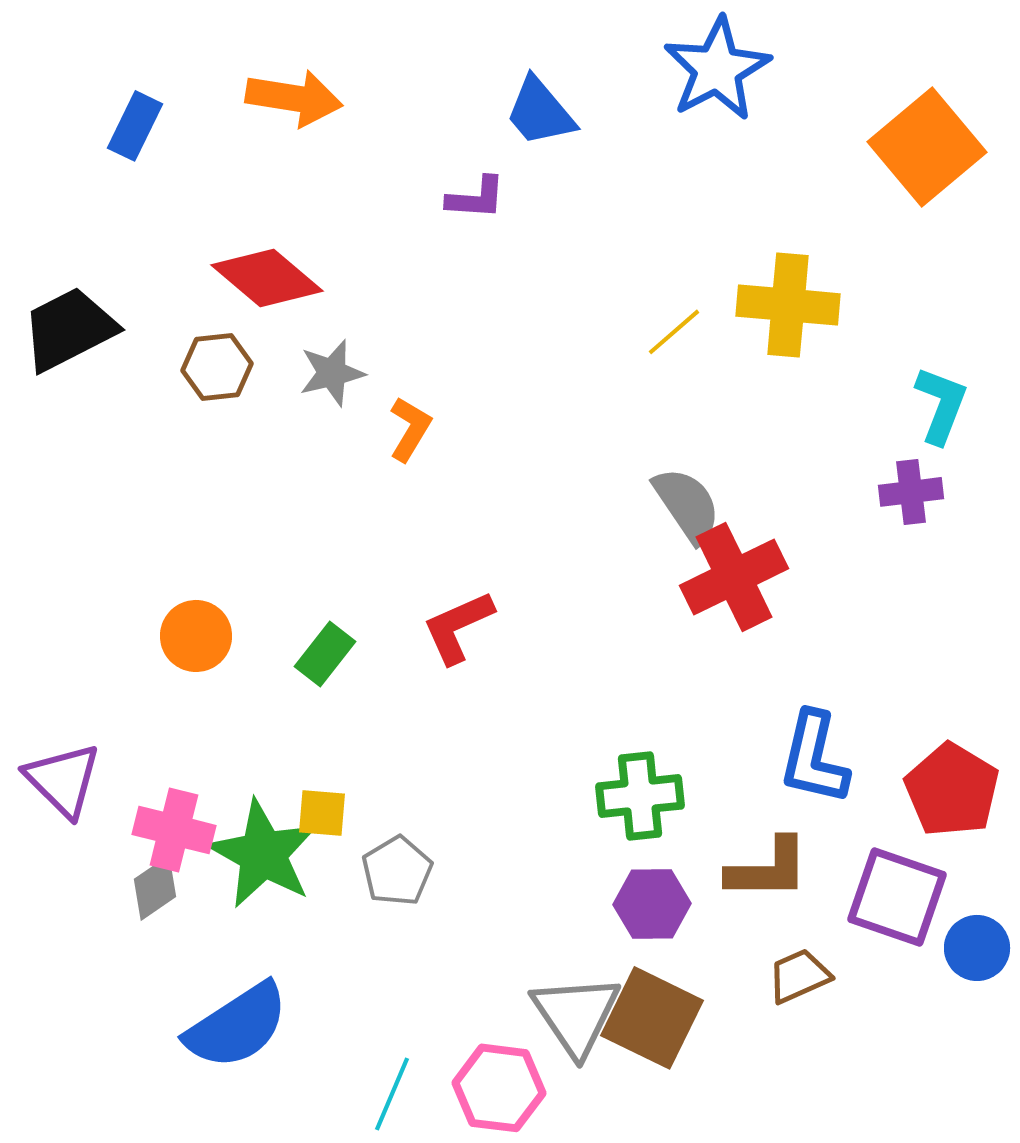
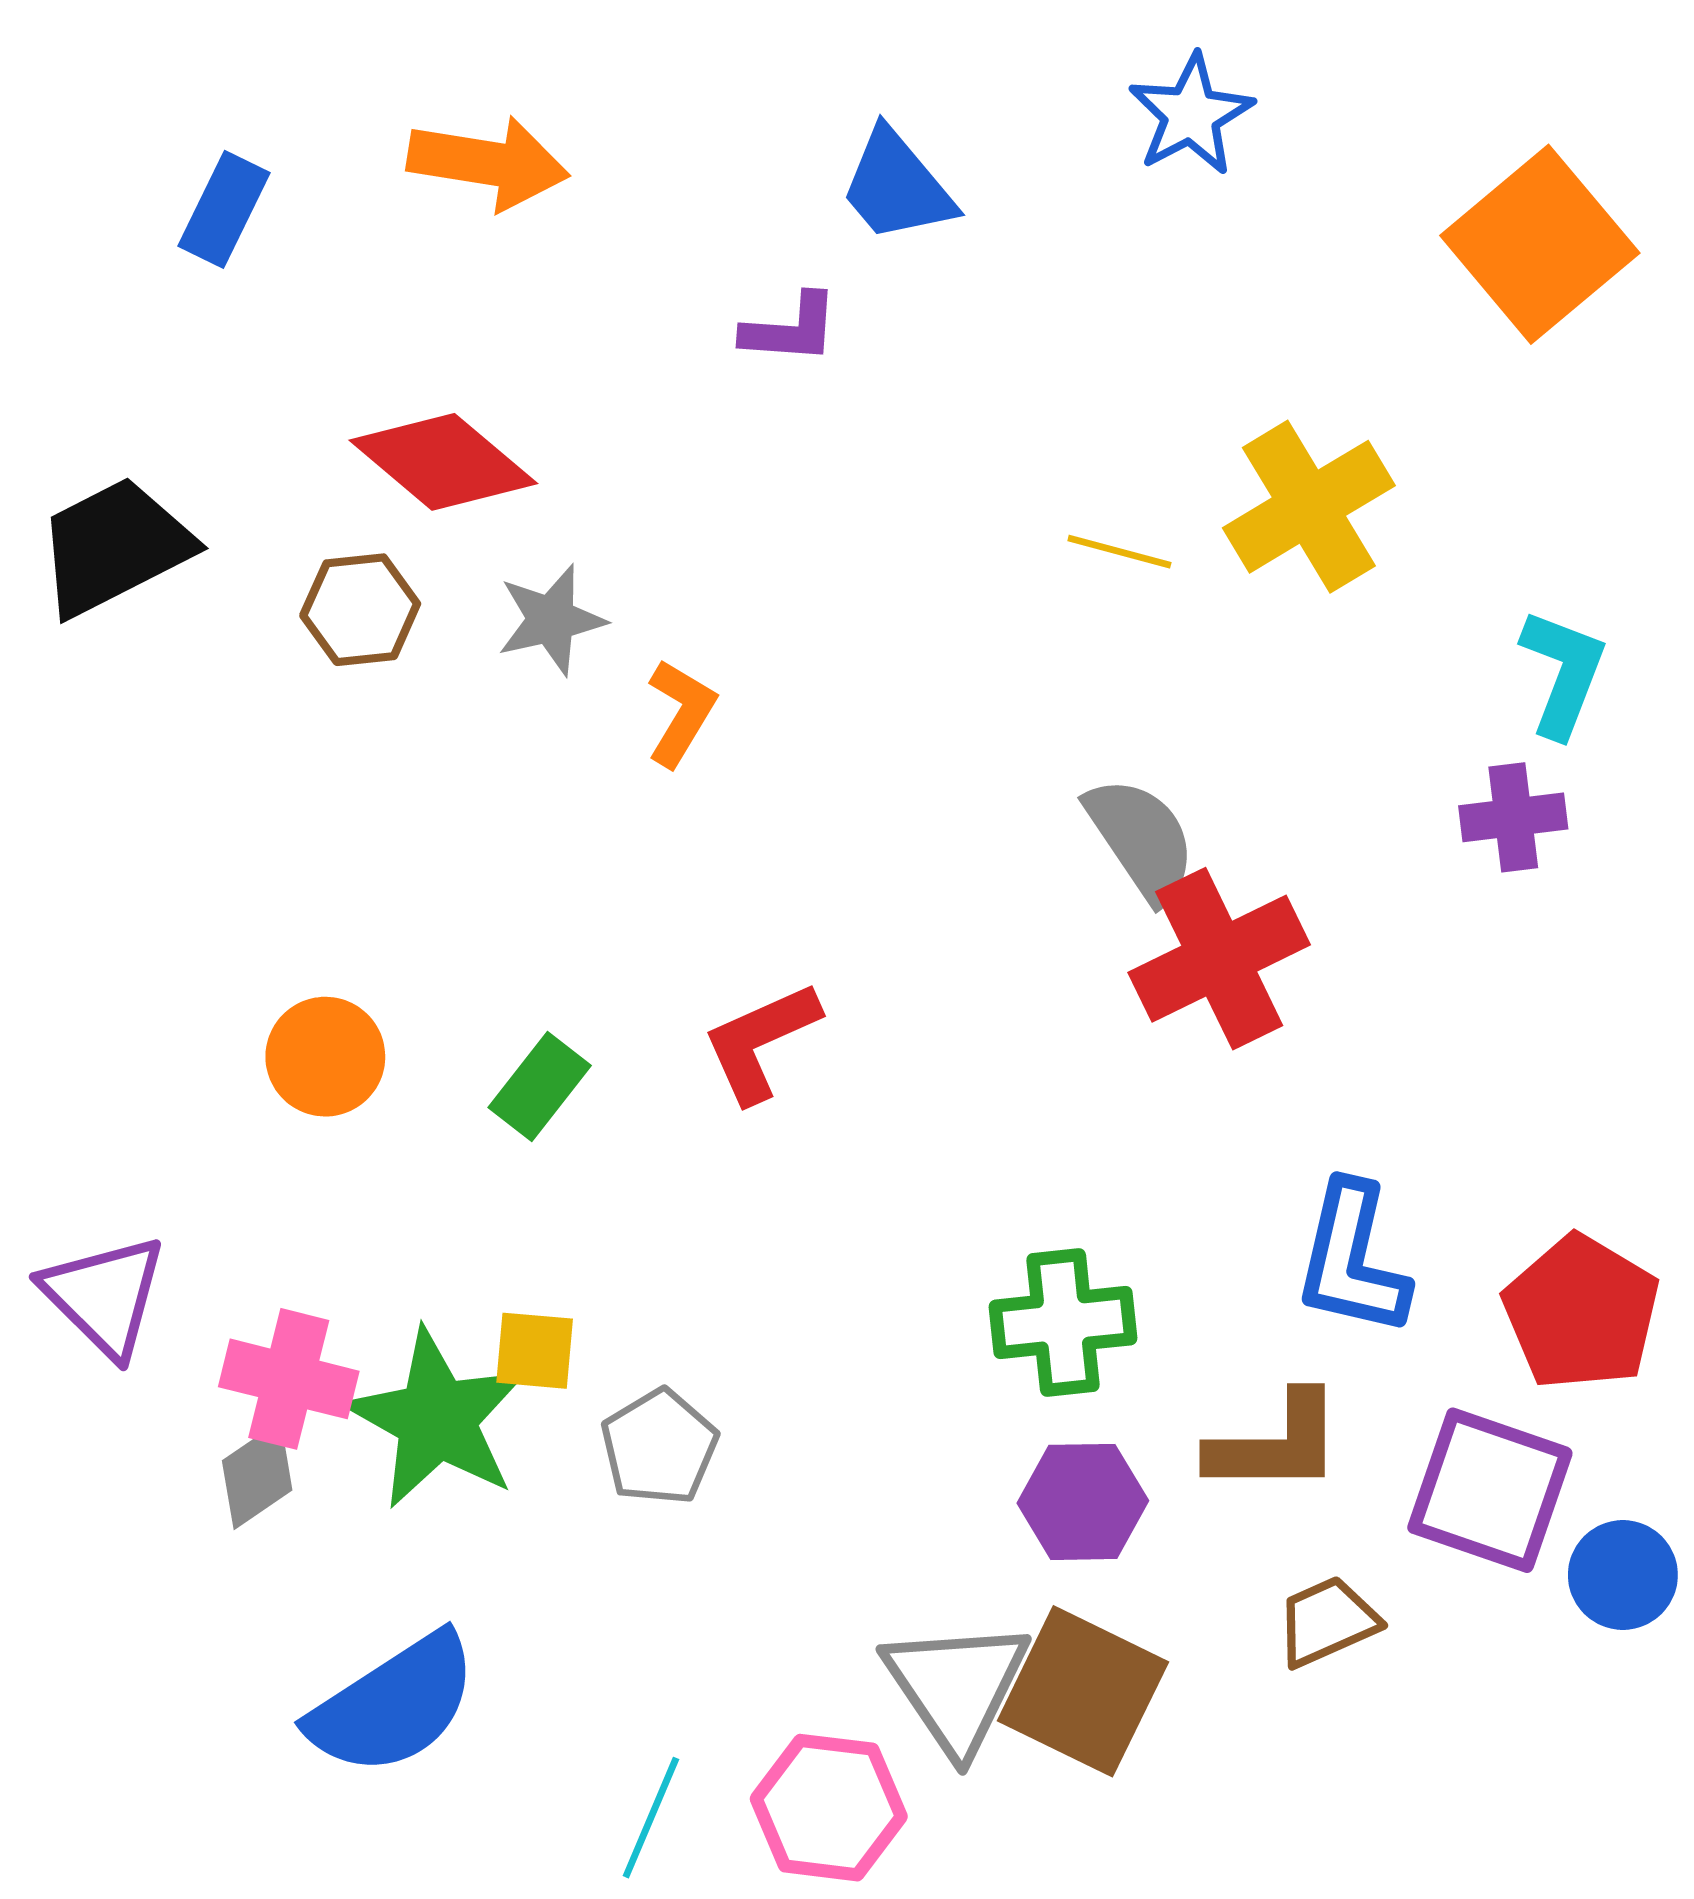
blue star: (717, 69) -> (1191, 115), size x0.7
yellow cross: (788, 305) -> (1309, 507), turned -36
yellow line: (674, 332) -> (1119, 552), turned 56

